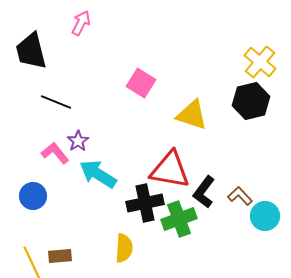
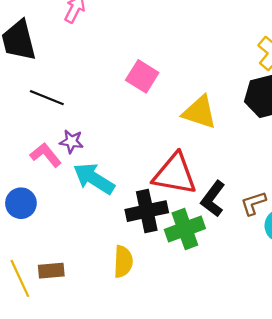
purple star: (78, 141) -> (71, 141), turned -30
brown L-shape: (240, 196) -> (253, 203), turned -65

